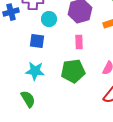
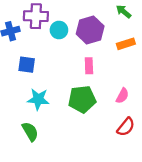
cyan circle: (49, 19) -> (59, 30), moved
blue square: (37, 41) -> (27, 65), moved

